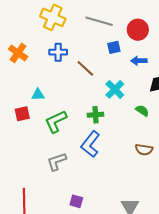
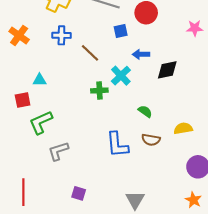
blue arrow: (139, 61) -> (141, 54), moved
green semicircle: (142, 111) -> (145, 111), moved
green cross: (95, 115) -> (99, 91), moved
green L-shape: (56, 121) -> (41, 122), moved
blue L-shape: (90, 144) -> (117, 145), moved, turned -44

